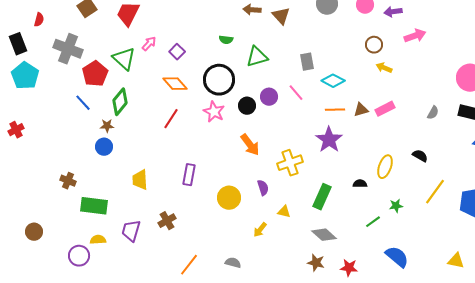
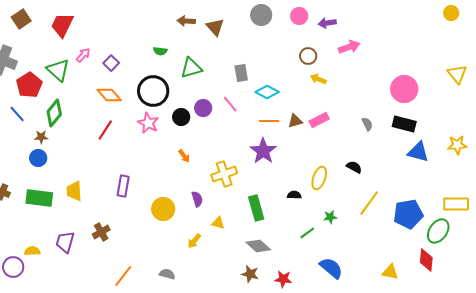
gray semicircle: (433, 113) -> (367, 124), turned -56
orange arrow: (250, 145) -> (184, 156), size x0.6
green rectangle: (322, 197) -> (256, 208), turned -40
green rectangle: (94, 206) -> (39, 198), moved

